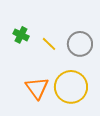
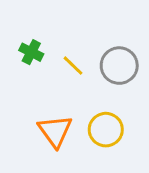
yellow circle: (71, 87) -> (106, 130), size x0.7

